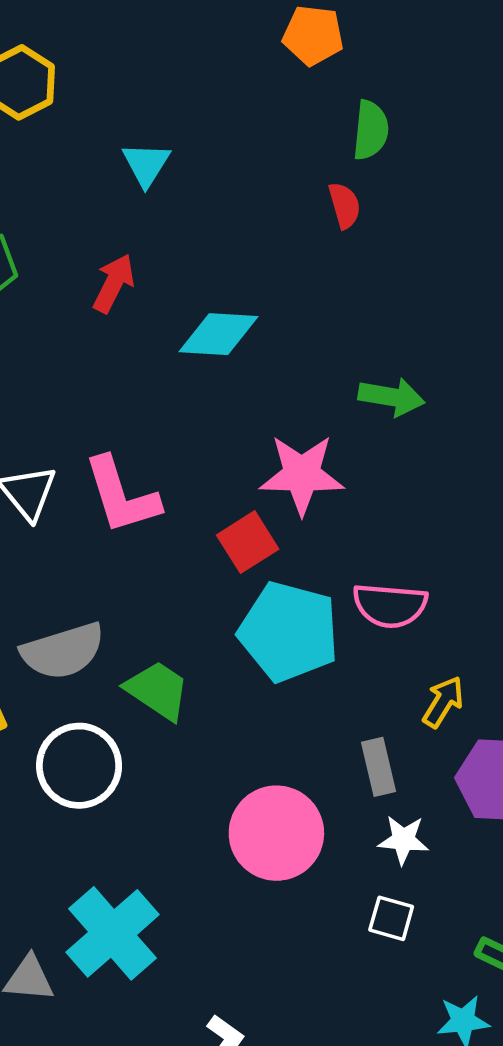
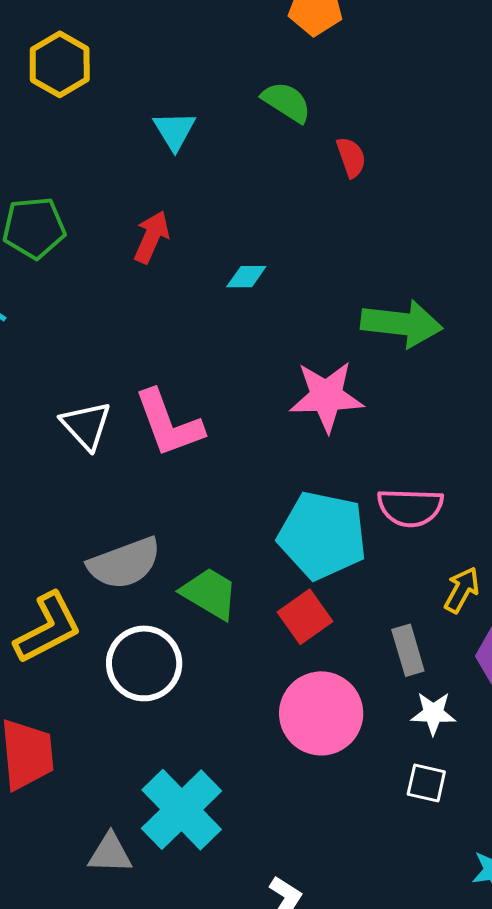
green semicircle: (371, 130) -> (287, 102), moved, turned -60
cyan diamond: (218, 334) -> (246, 277), size x0.6
green arrow: (392, 397) -> (402, 324), size x1.4
red square: (248, 542) -> (305, 617), moved

